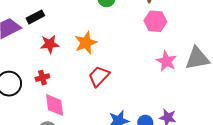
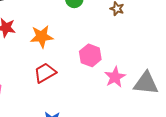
pink hexagon: (155, 21) -> (90, 55), moved

